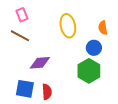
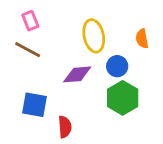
blue circle: (94, 48) -> (117, 66), moved
purple diamond: (40, 63) -> (77, 74), moved
blue square: (25, 89) -> (34, 105), moved

